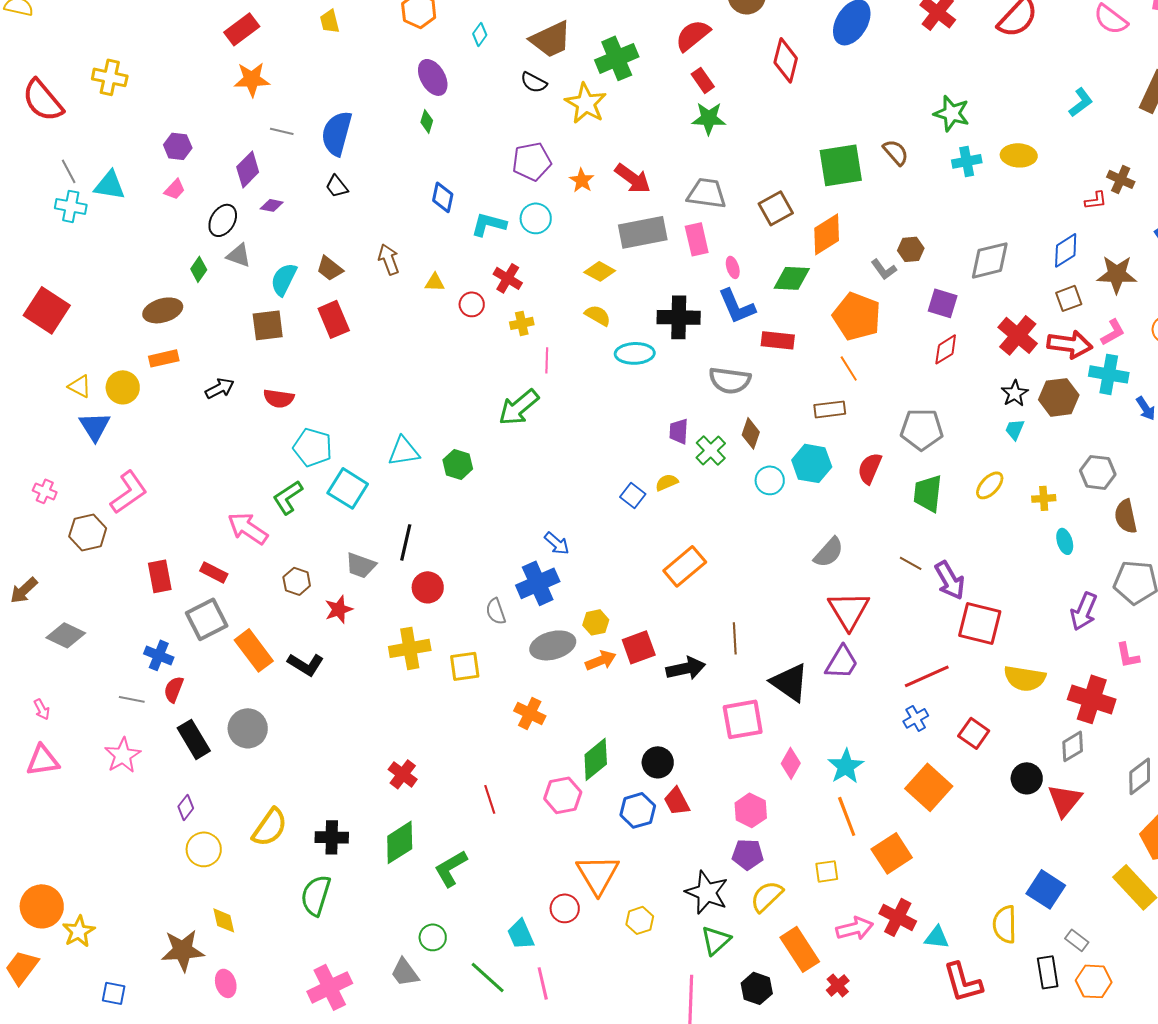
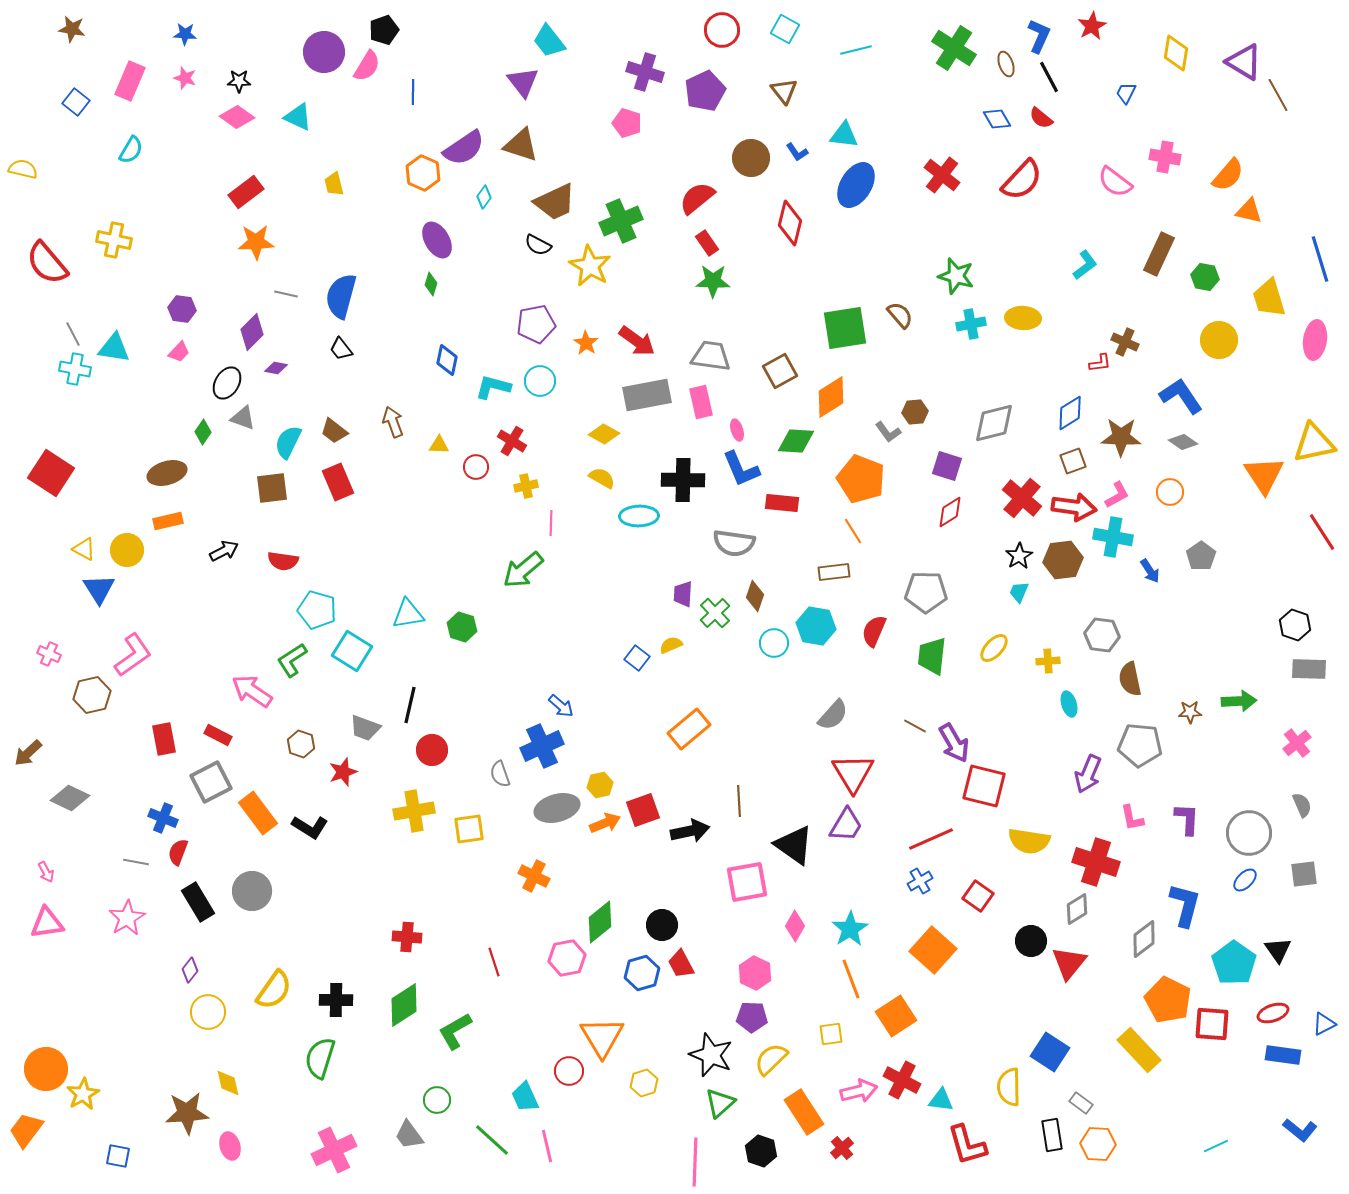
red cross: (403, 774) -> (407, 937), turned -32

